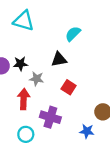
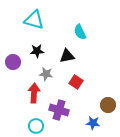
cyan semicircle: (73, 34) -> (80, 32), turned -70
black star: (20, 64) -> (37, 51), moved

